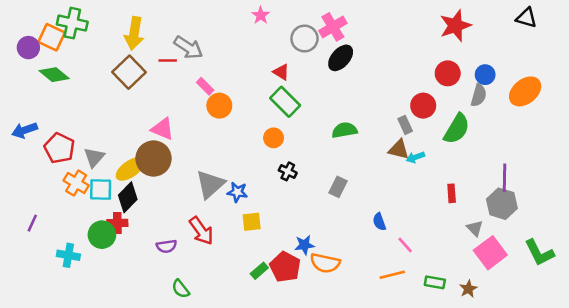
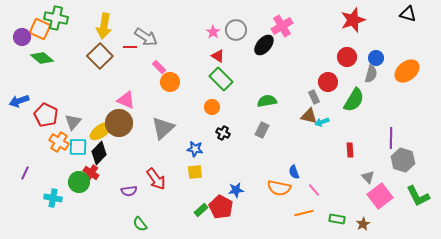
pink star: (261, 15) -> (213, 32), moved
pink cross: (333, 27) -> (282, 26), moved
gray triangle: (210, 184) -> (163, 128), moved
gray rectangle: (338, 187) -> (262, 130), moved
blue star: (237, 192) -> (195, 149), moved
gray hexagon: (502, 204) -> (403, 160), moved
red cross: (117, 223) -> (91, 173), turned 35
orange semicircle: (325, 263) -> (279, 188), moved

